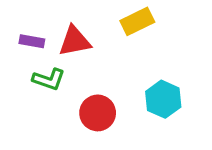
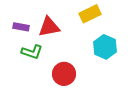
cyan hexagon: (163, 99) -> (105, 47), moved

